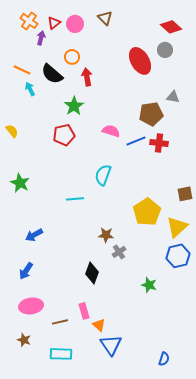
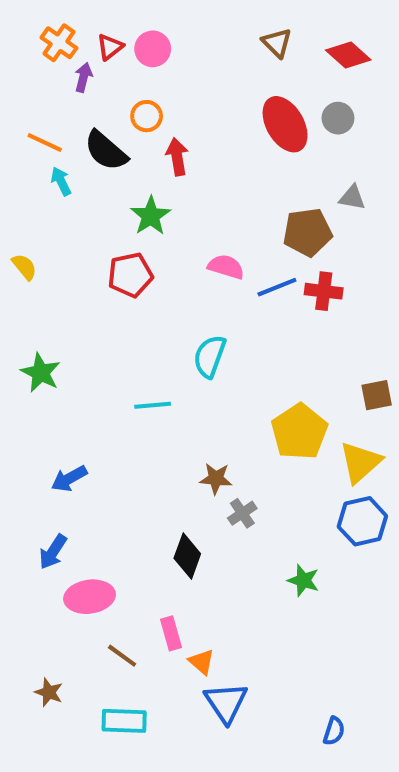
brown triangle: (105, 18) -> (277, 43), moved
gray circle: (165, 50) -> (338, 118), moved
pink ellipse: (31, 306) -> (90, 597), moved
brown line: (60, 322) -> (122, 656), turned 49

